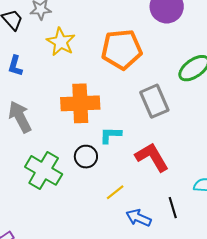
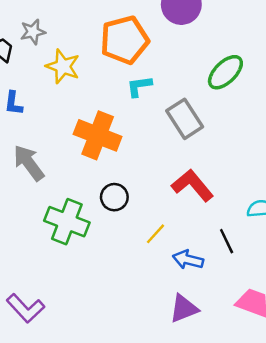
orange pentagon: (122, 49) -> (124, 40), moved
orange cross: (80, 103) -> (98, 135), turned 33
cyan L-shape: (111, 135) -> (139, 86), moved

